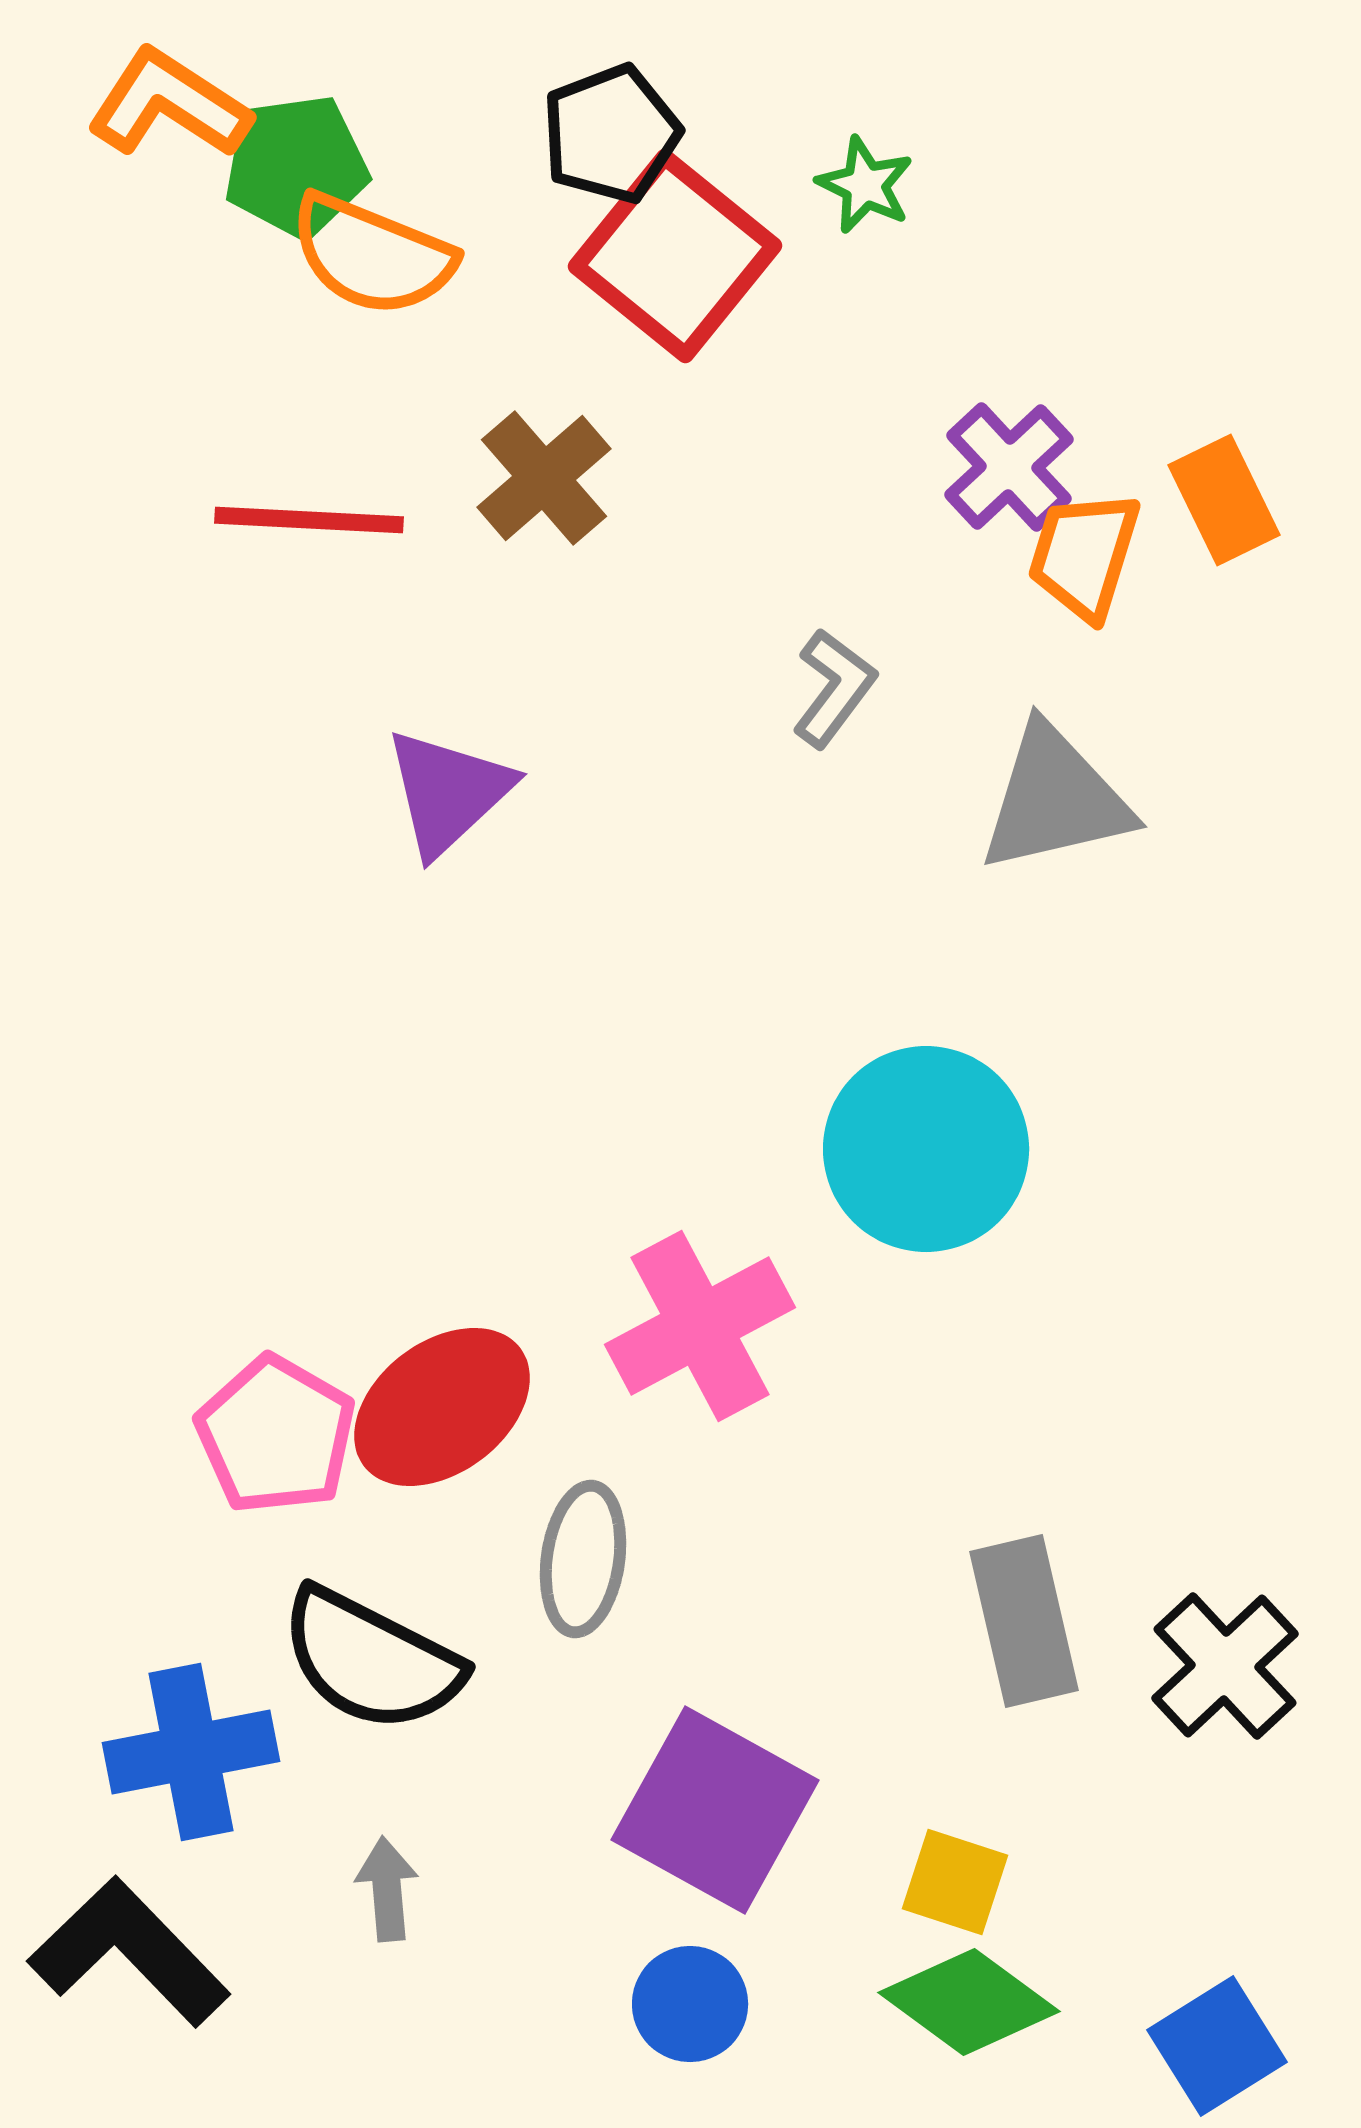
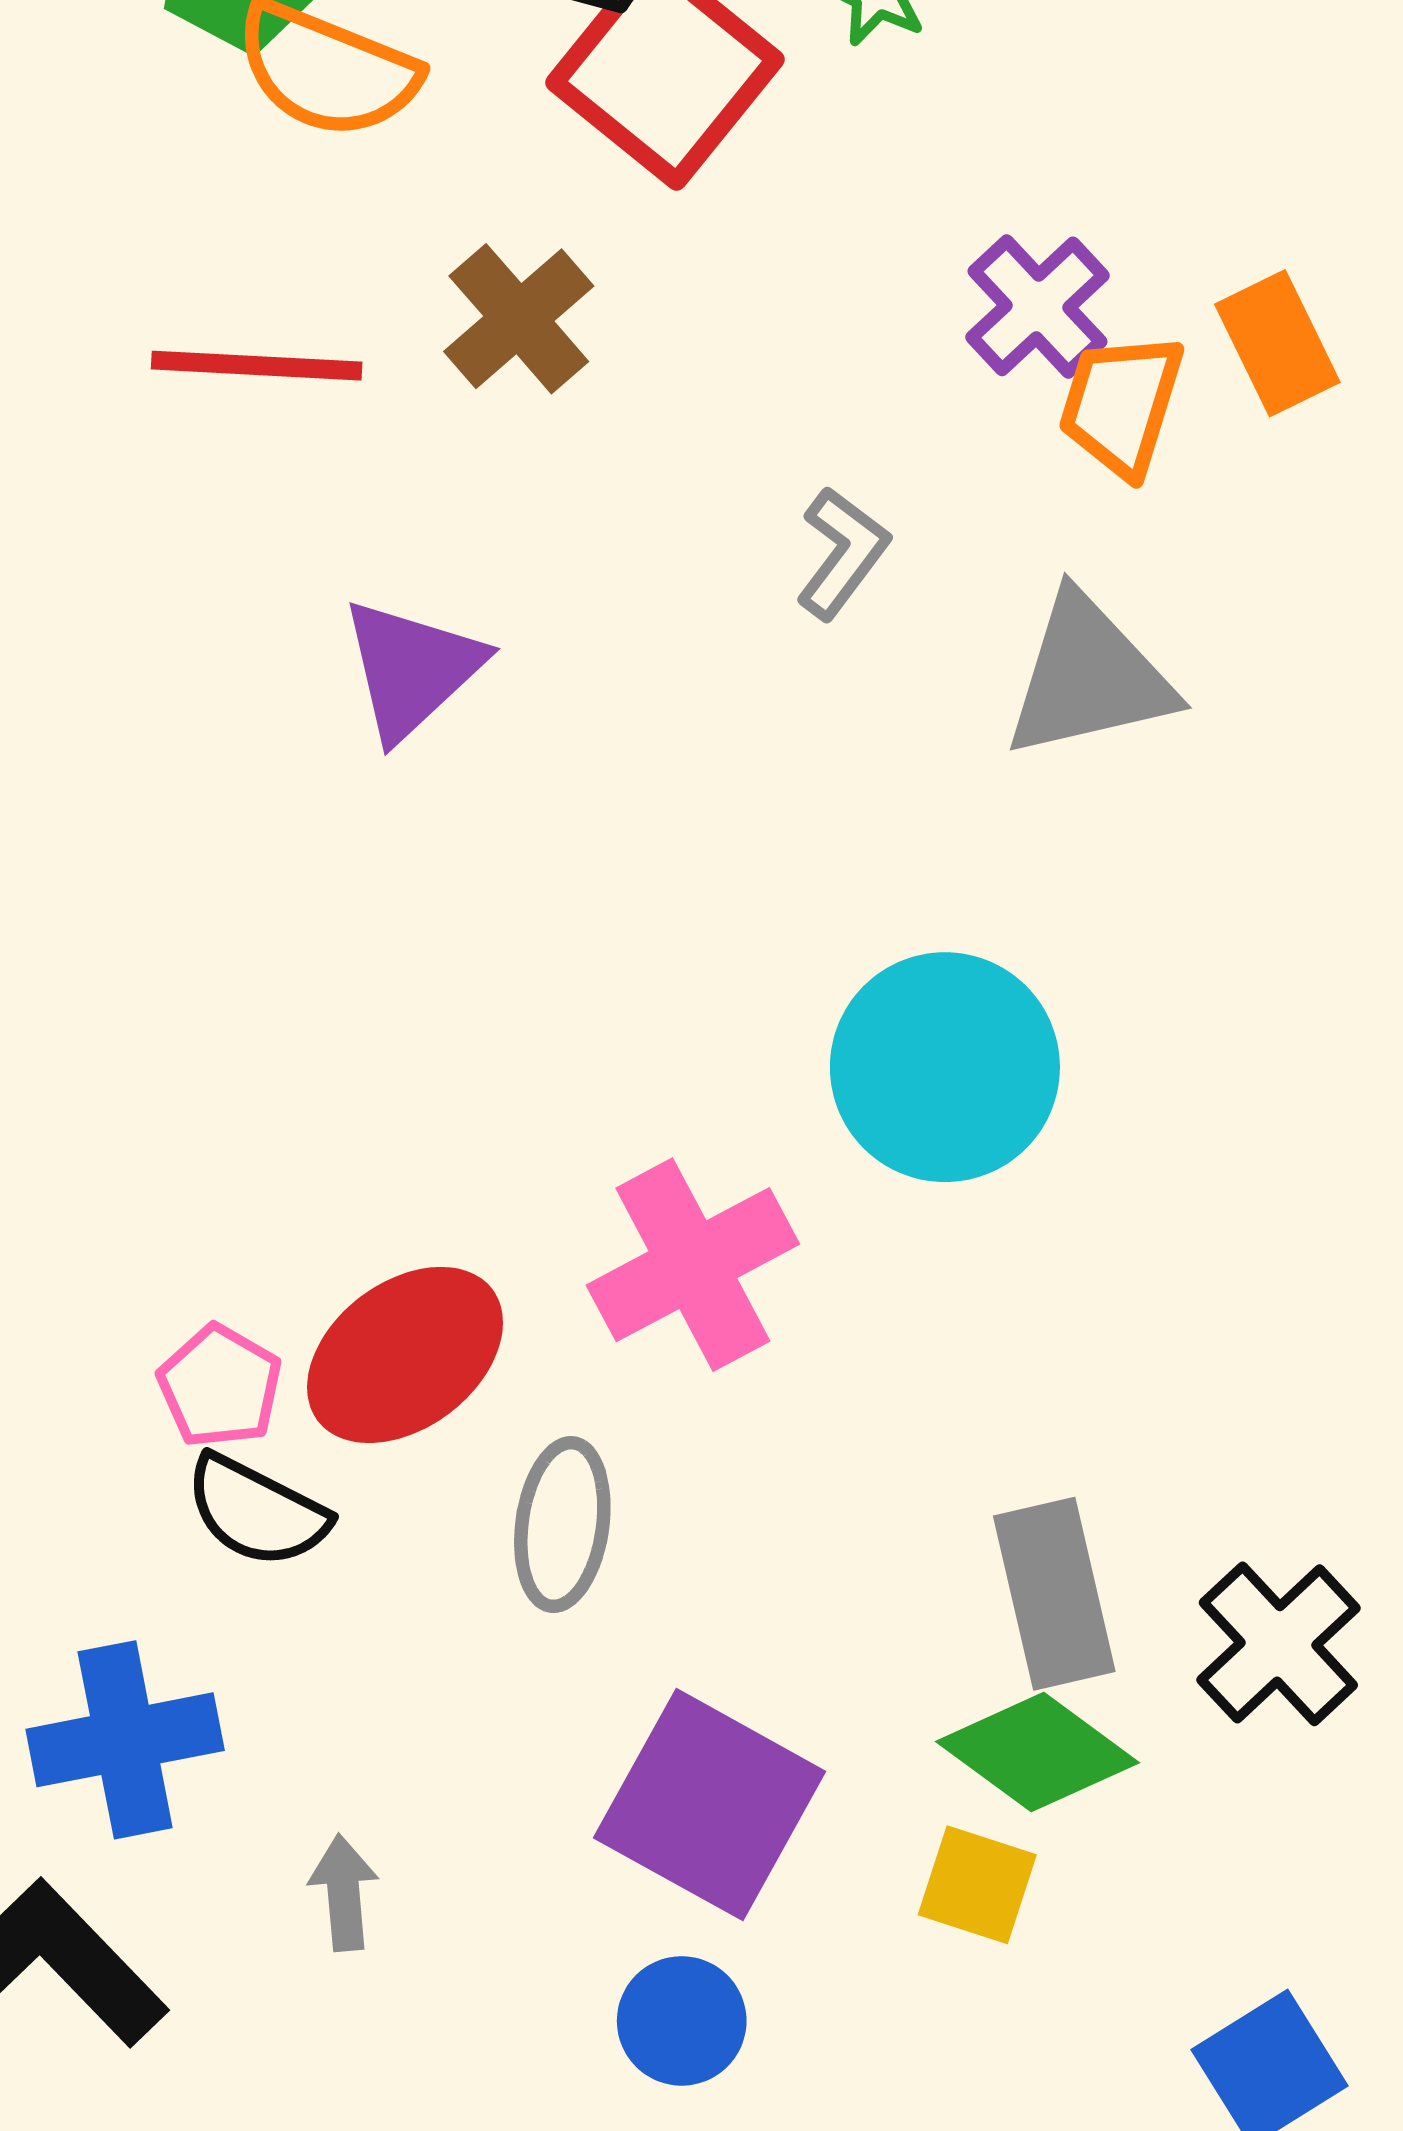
pink pentagon: (276, 1435) -> (220, 1386), size x0.7
black semicircle: (371, 1660) -> (257, 1511), moved, size x0.7
green diamond: (969, 2002) -> (1038, 1752), moved

